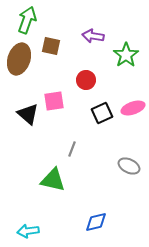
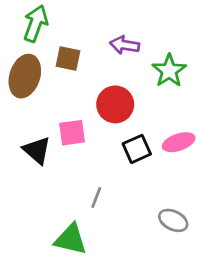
red circle: (86, 80) -> (115, 104), size x1.4

